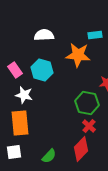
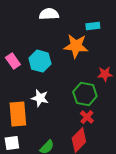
white semicircle: (44, 35) -> (49, 14), moved
white star: (24, 95) -> (40, 98), moved

